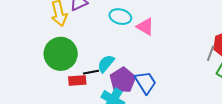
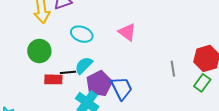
cyan ellipse: (120, 17) -> (82, 34), moved
gray line: (211, 53) -> (173, 69), moved, turned -35
green circle: (61, 54) -> (39, 51), size x0.7

